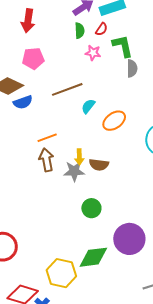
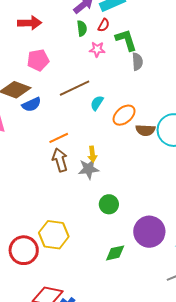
red arrow: (28, 21) -> (30, 23), turned -95
brown semicircle: (99, 165) -> (145, 130), moved
green diamond: (93, 257) -> (115, 253), size x0.7
yellow hexagon: (61, 273) -> (54, 235), moved

